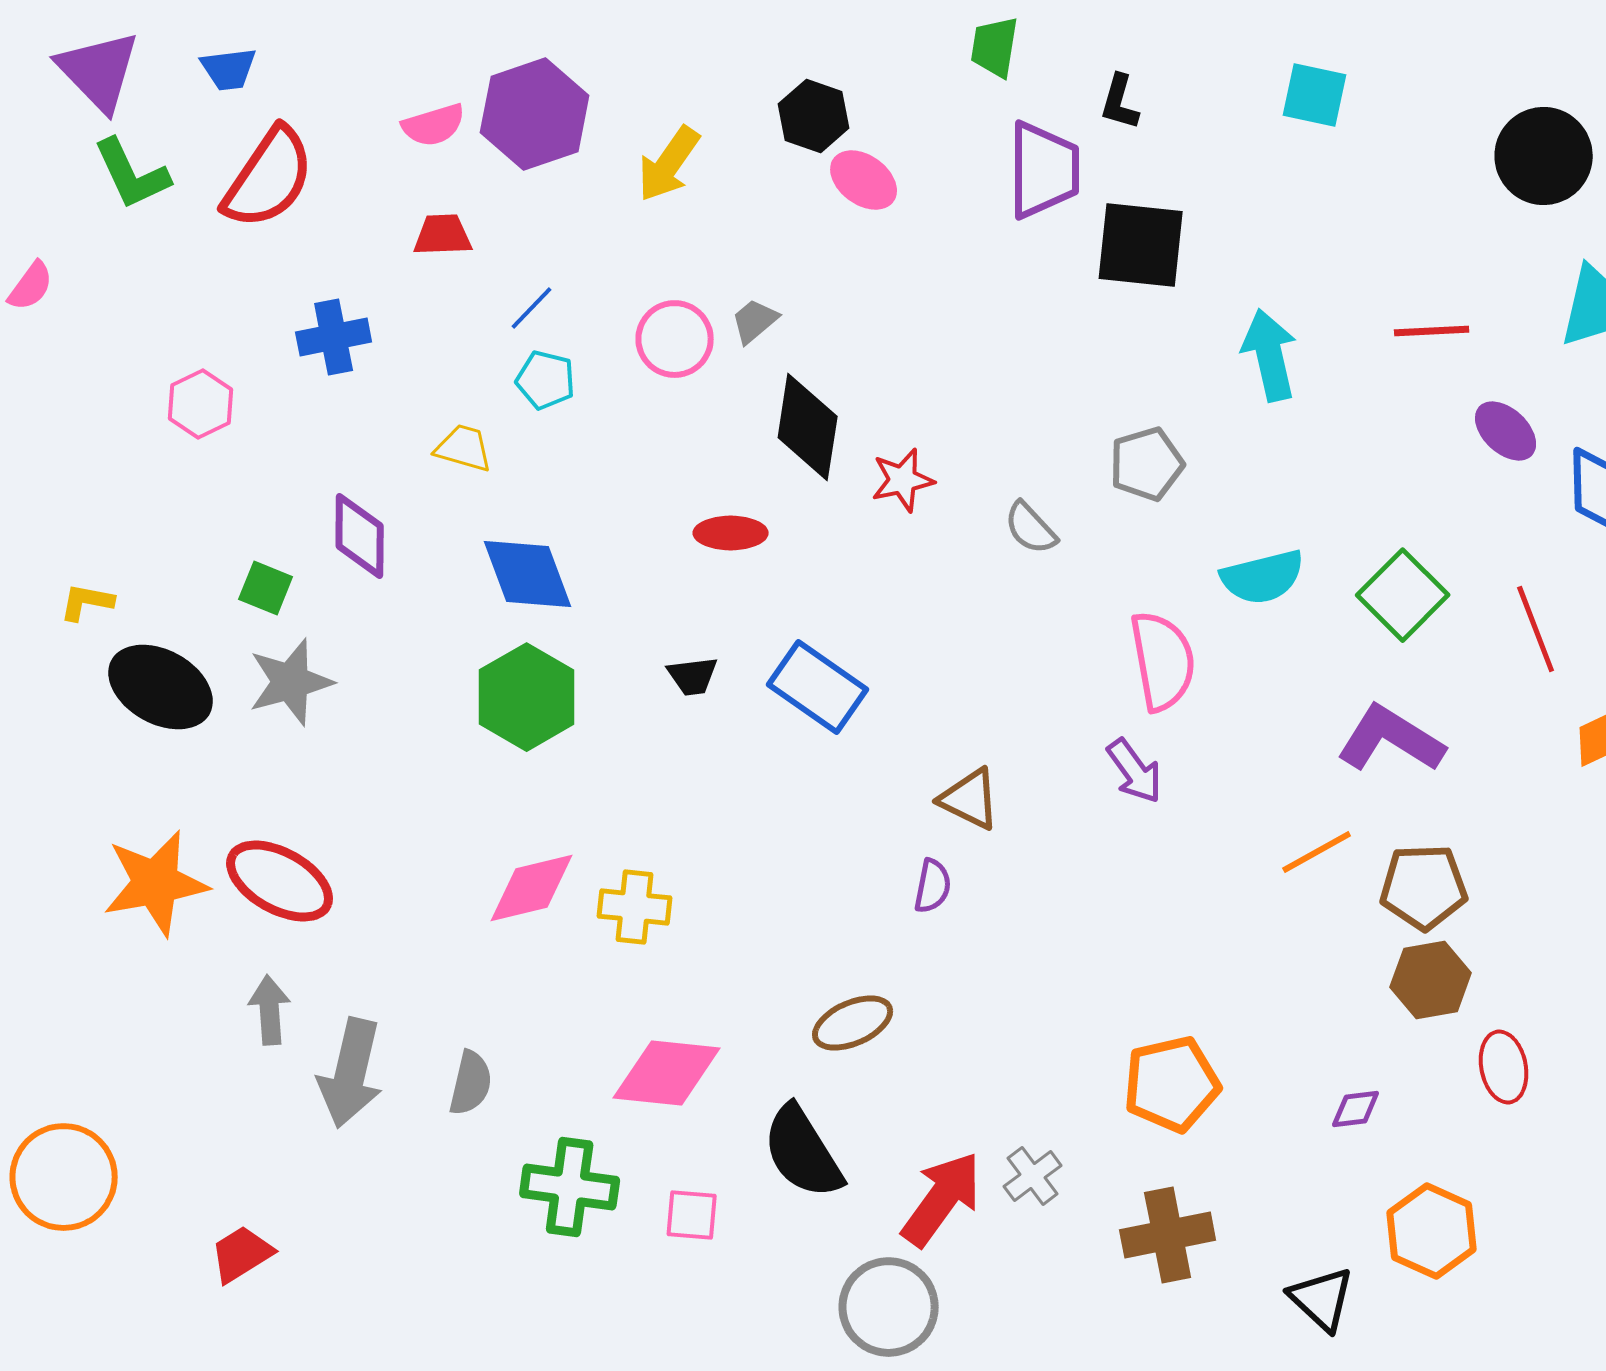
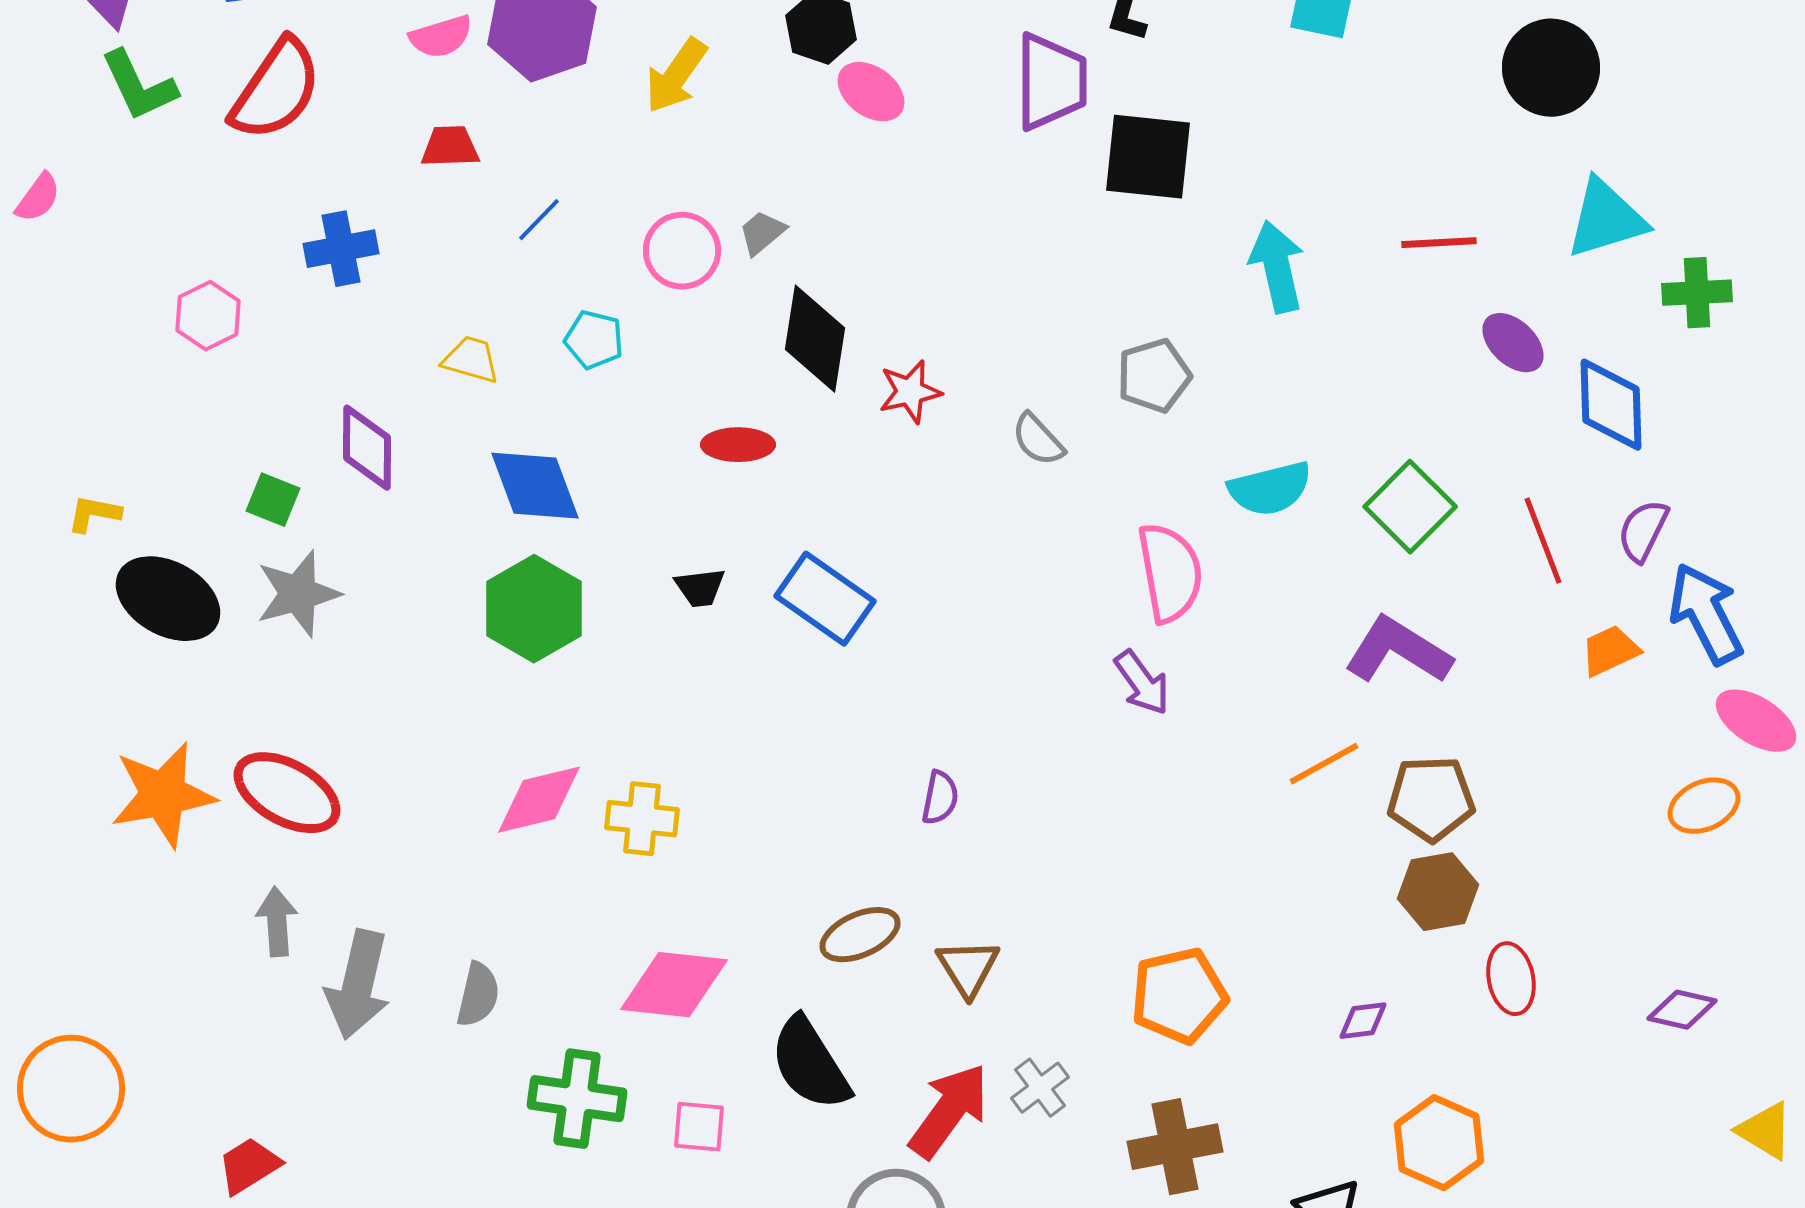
cyan pentagon: (546, 380) -> (594, 340), moved
brown triangle: (970, 799) -> (968, 968), moved, turned 32

